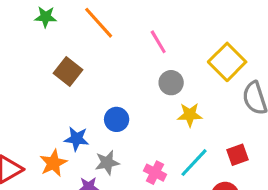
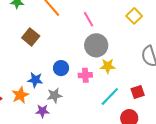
yellow square: (227, 62) -> (134, 16), moved, size x0.7
gray circle: (171, 83) -> (96, 45), size x1.5
pink cross: (155, 173) -> (85, 75), moved, turned -32

